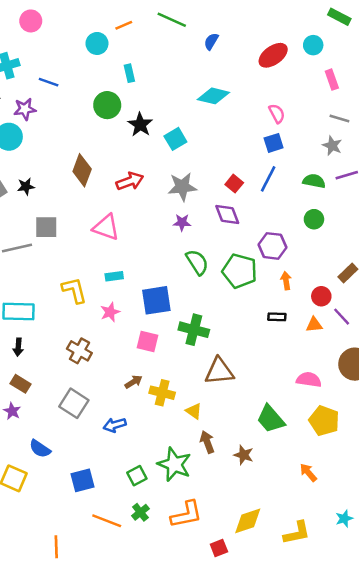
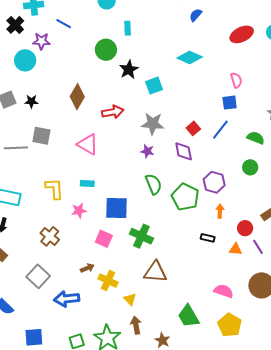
blue arrow: (115, 425) -> (67, 299), size x1.4

